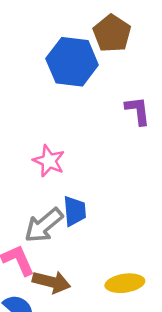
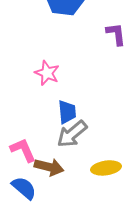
gray arrow: (44, 225) -> (72, 134), moved

